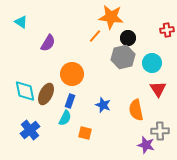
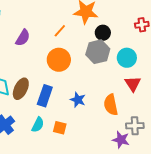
orange line: (95, 36) -> (60, 31), moved
orange circle: (72, 74) -> (59, 60), moved
blue rectangle: (70, 101) -> (45, 96), size x1.5
cyan semicircle: (65, 118) -> (38, 125), moved

